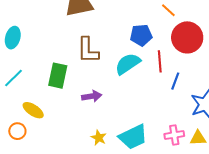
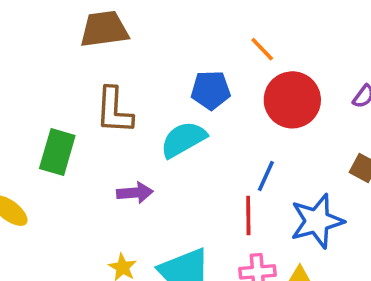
red line: (160, 61) -> (248, 215), moved
purple arrow: (92, 96) -> (135, 193), moved

